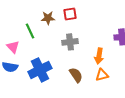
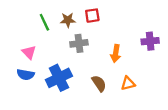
green line: (30, 31) -> (44, 22), moved
gray cross: (70, 42) -> (79, 43), moved
orange arrow: (99, 56) -> (116, 53), moved

